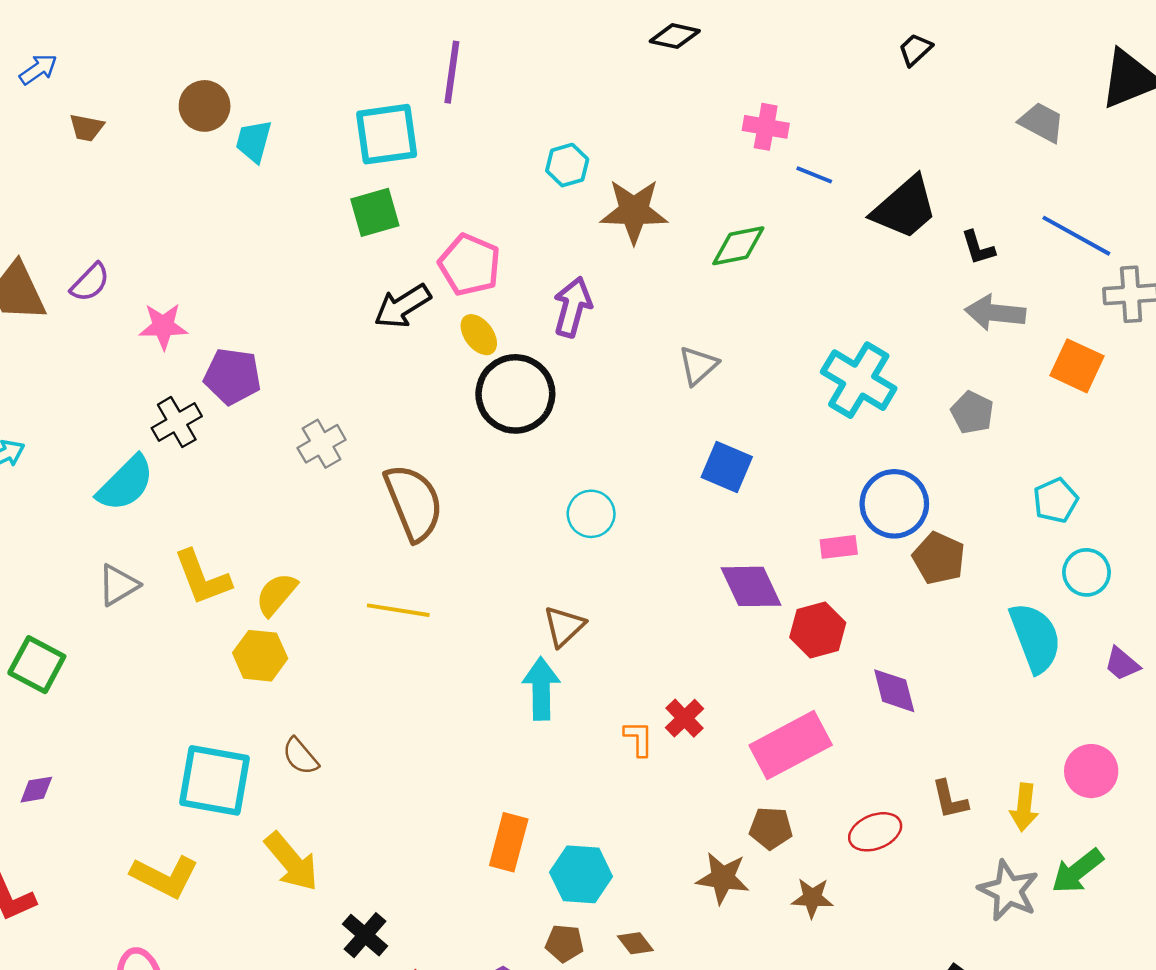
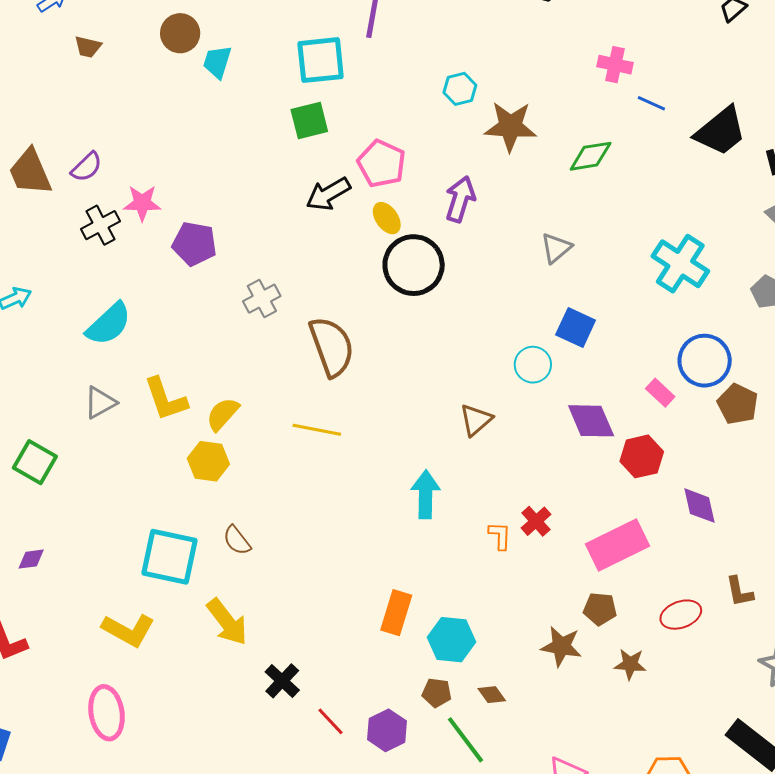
black cross: (177, 422) -> (101, 225), moved
cyan circle: (591, 514) -> (533, 365), moved
pink rectangle: (839, 547) -> (660, 393), turned 48
brown triangle: (564, 626) -> (476, 420), moved

